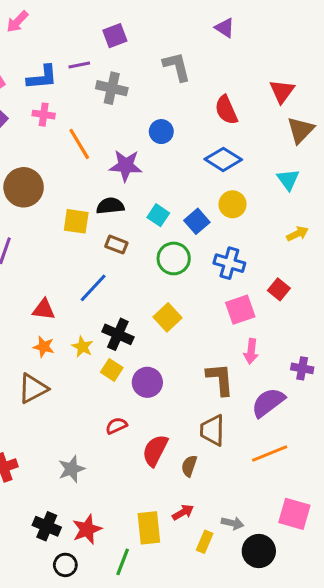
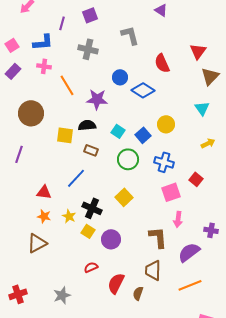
purple line: (79, 65) -> (62, 23), moved, turned -64
blue diamond: (223, 159) -> (143, 90), moved

